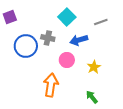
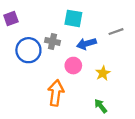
cyan square: (67, 17) -> (73, 18), turned -36
gray line: (101, 22) -> (116, 32), moved

